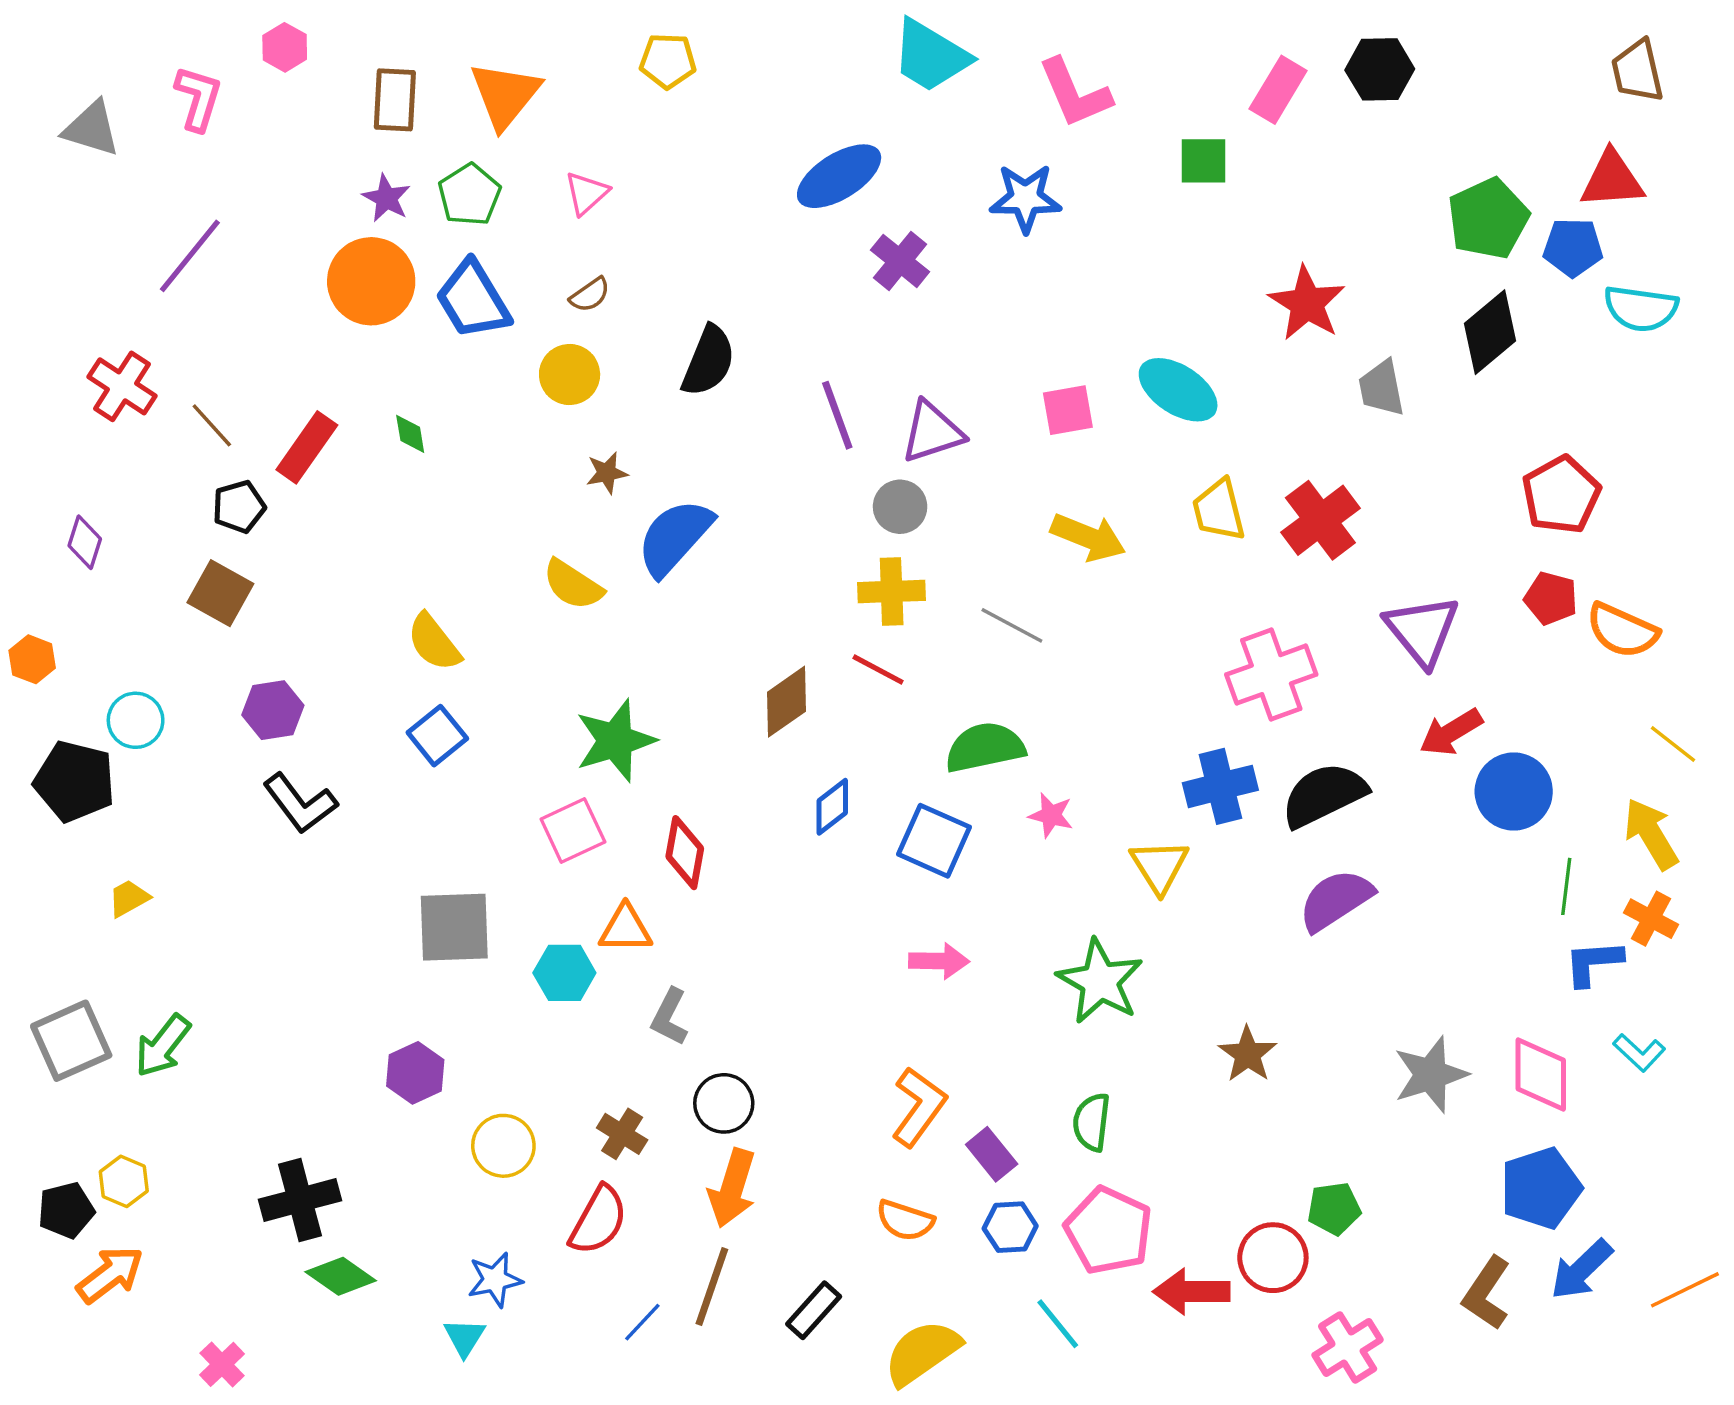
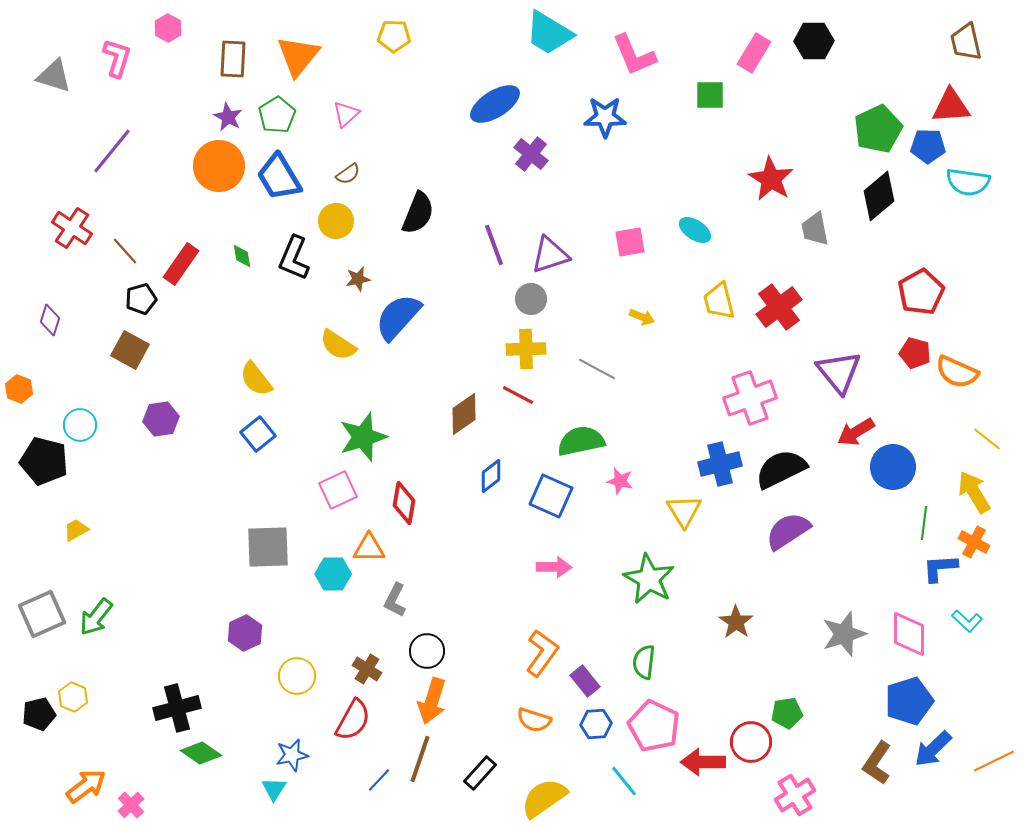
cyan ellipse: (1178, 390) -> (695, 230), size x0.7
yellow arrow: (1088, 537) -> (642, 317), size x0.6
black L-shape: (300, 803) -> (294, 258), moved, turned 60
orange arrow: (110, 1275) -> (86, 786), moved

